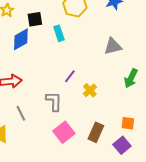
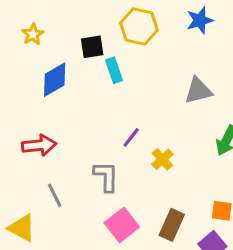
black square: (35, 19) -> (92, 47), moved

